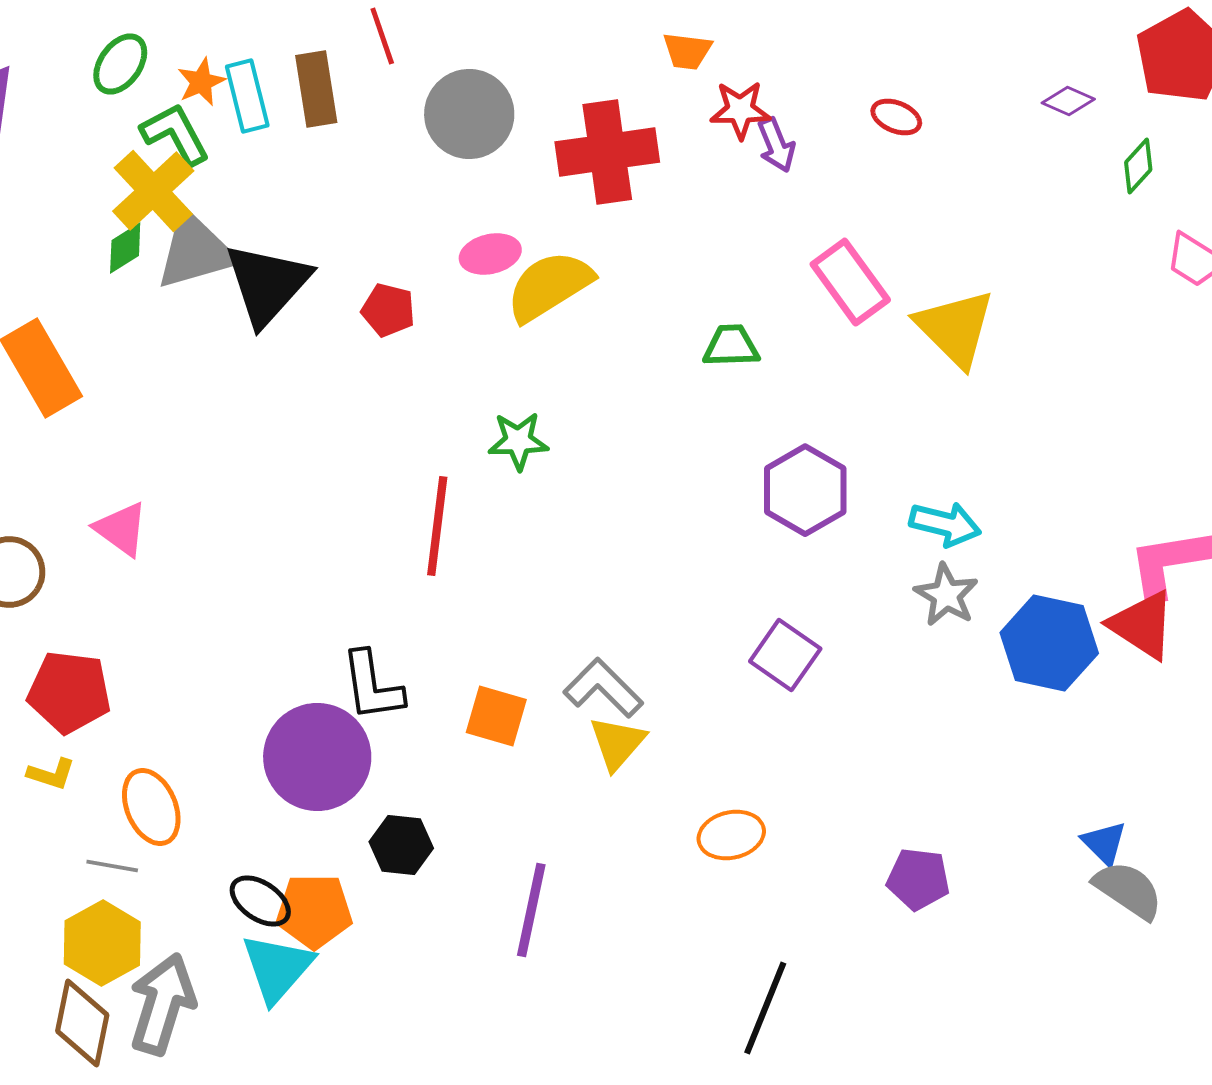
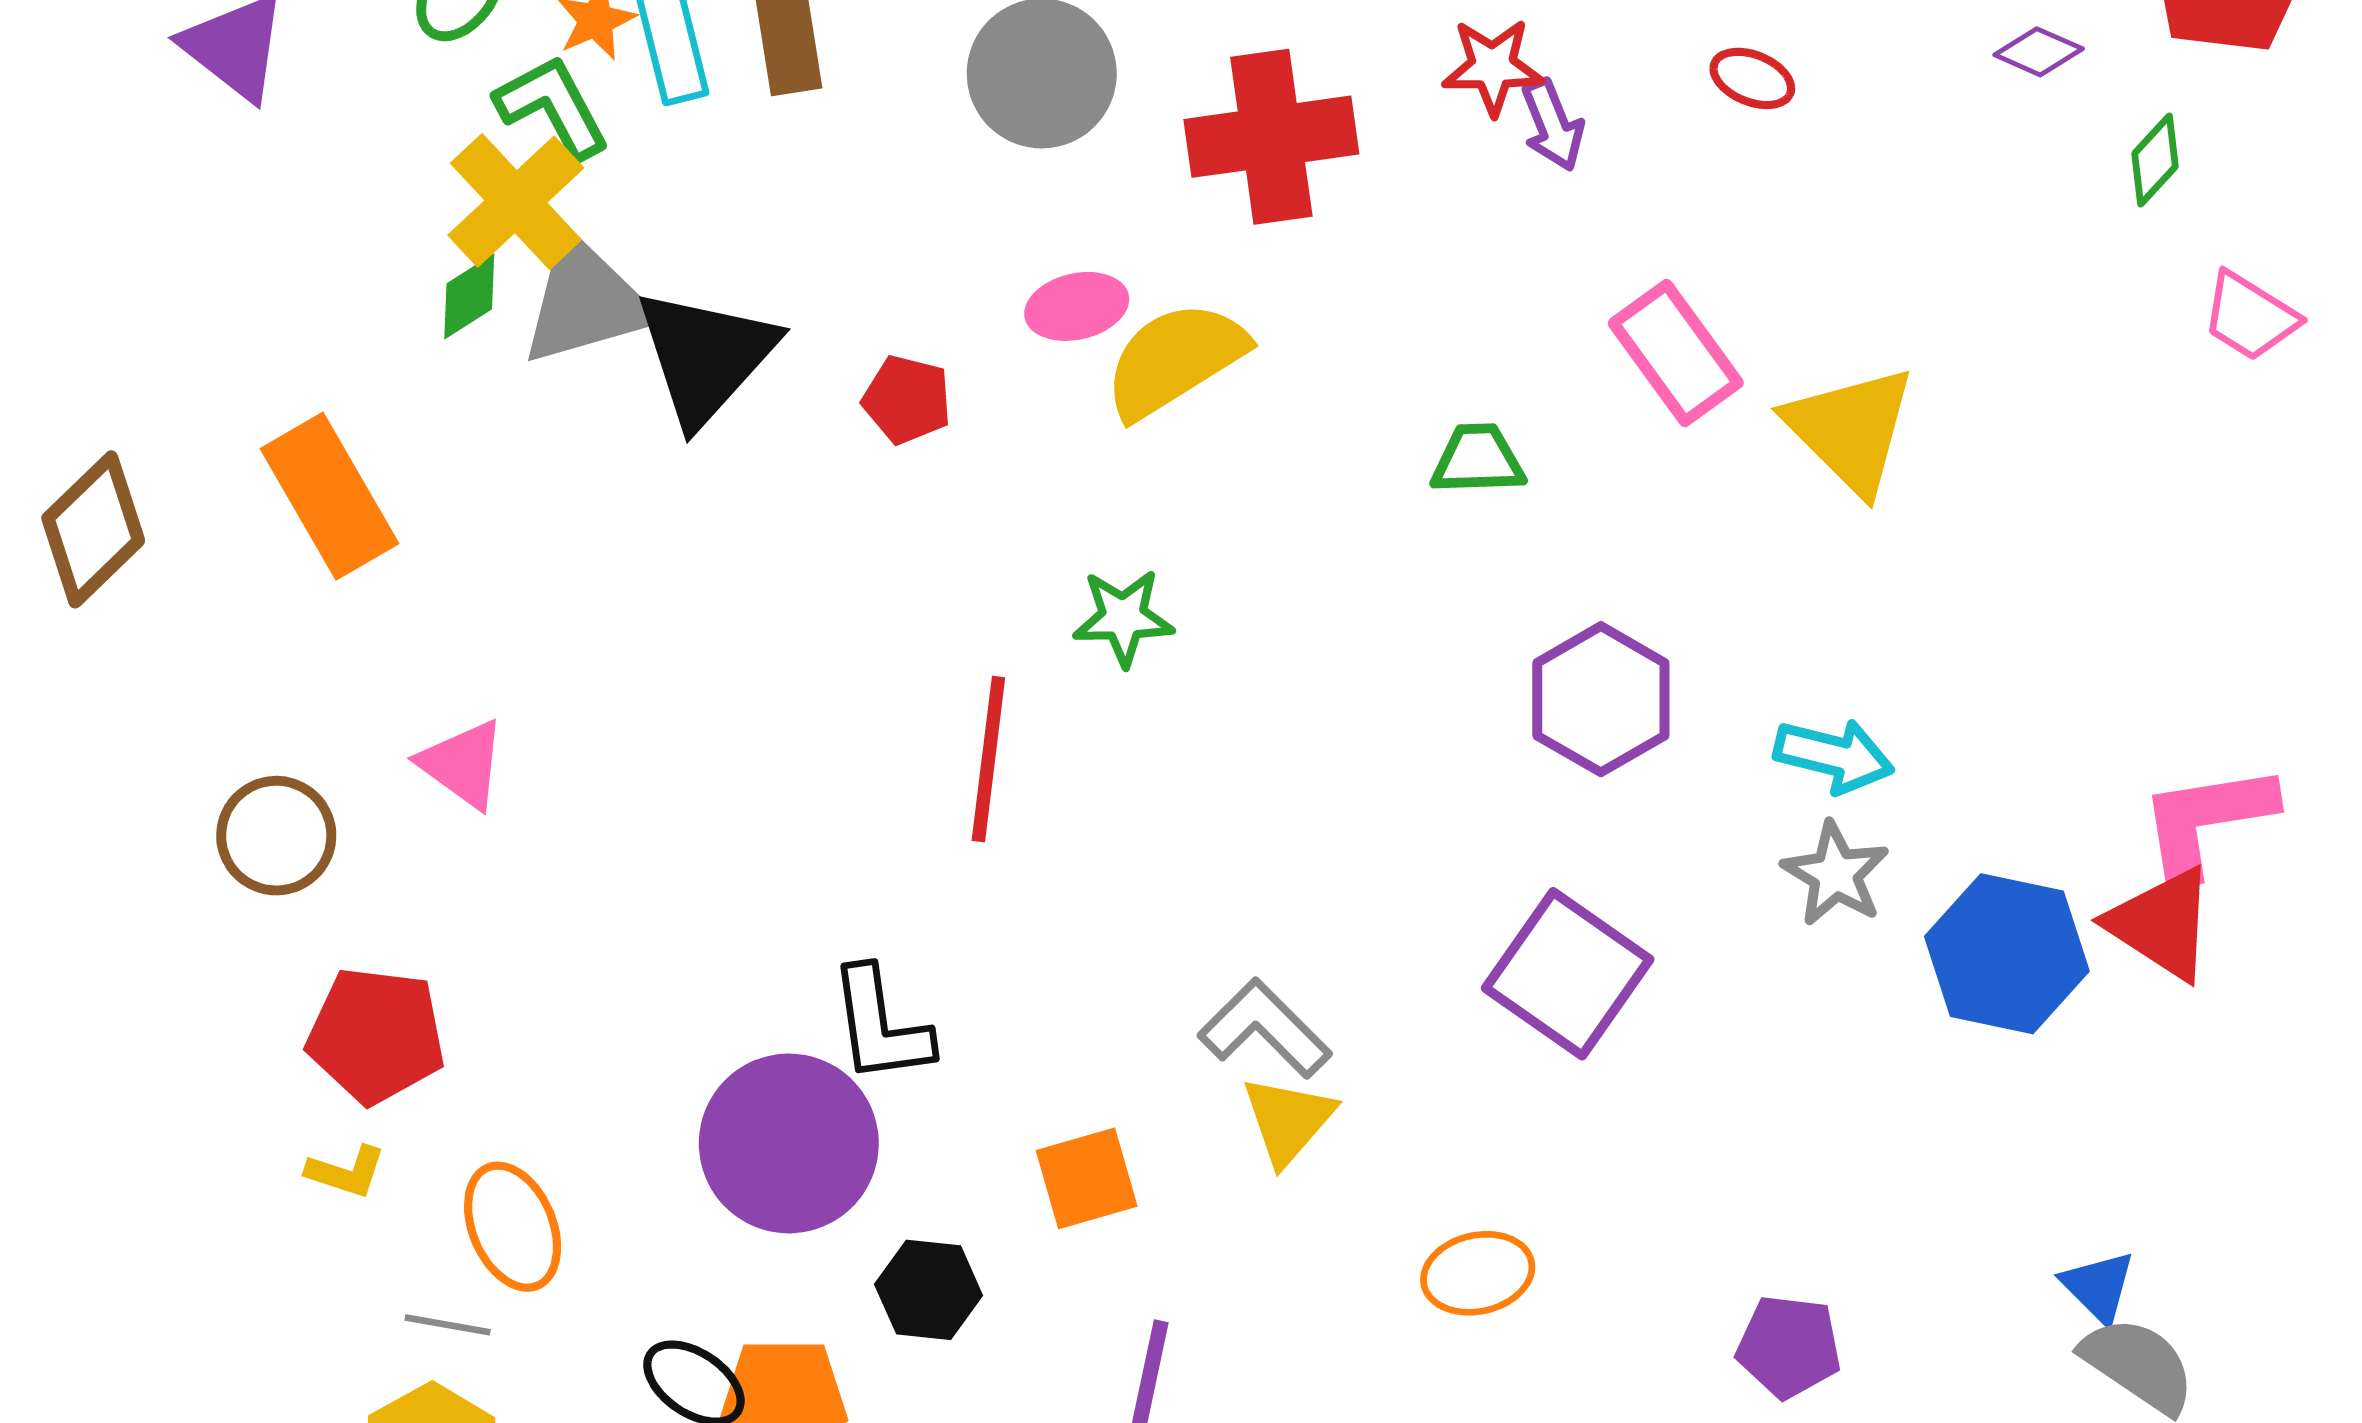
purple square: (785, 655) -> (1568, 974), size x1.4
orange square: (496, 716) -> (1087, 1178), moved, turned -32

